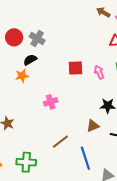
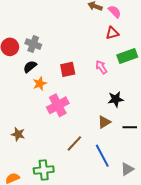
red square: (75, 68) -> (68, 69), moved
orange star: (22, 76) -> (40, 84), moved
pink cross: (51, 102) -> (58, 105), size x1.5

